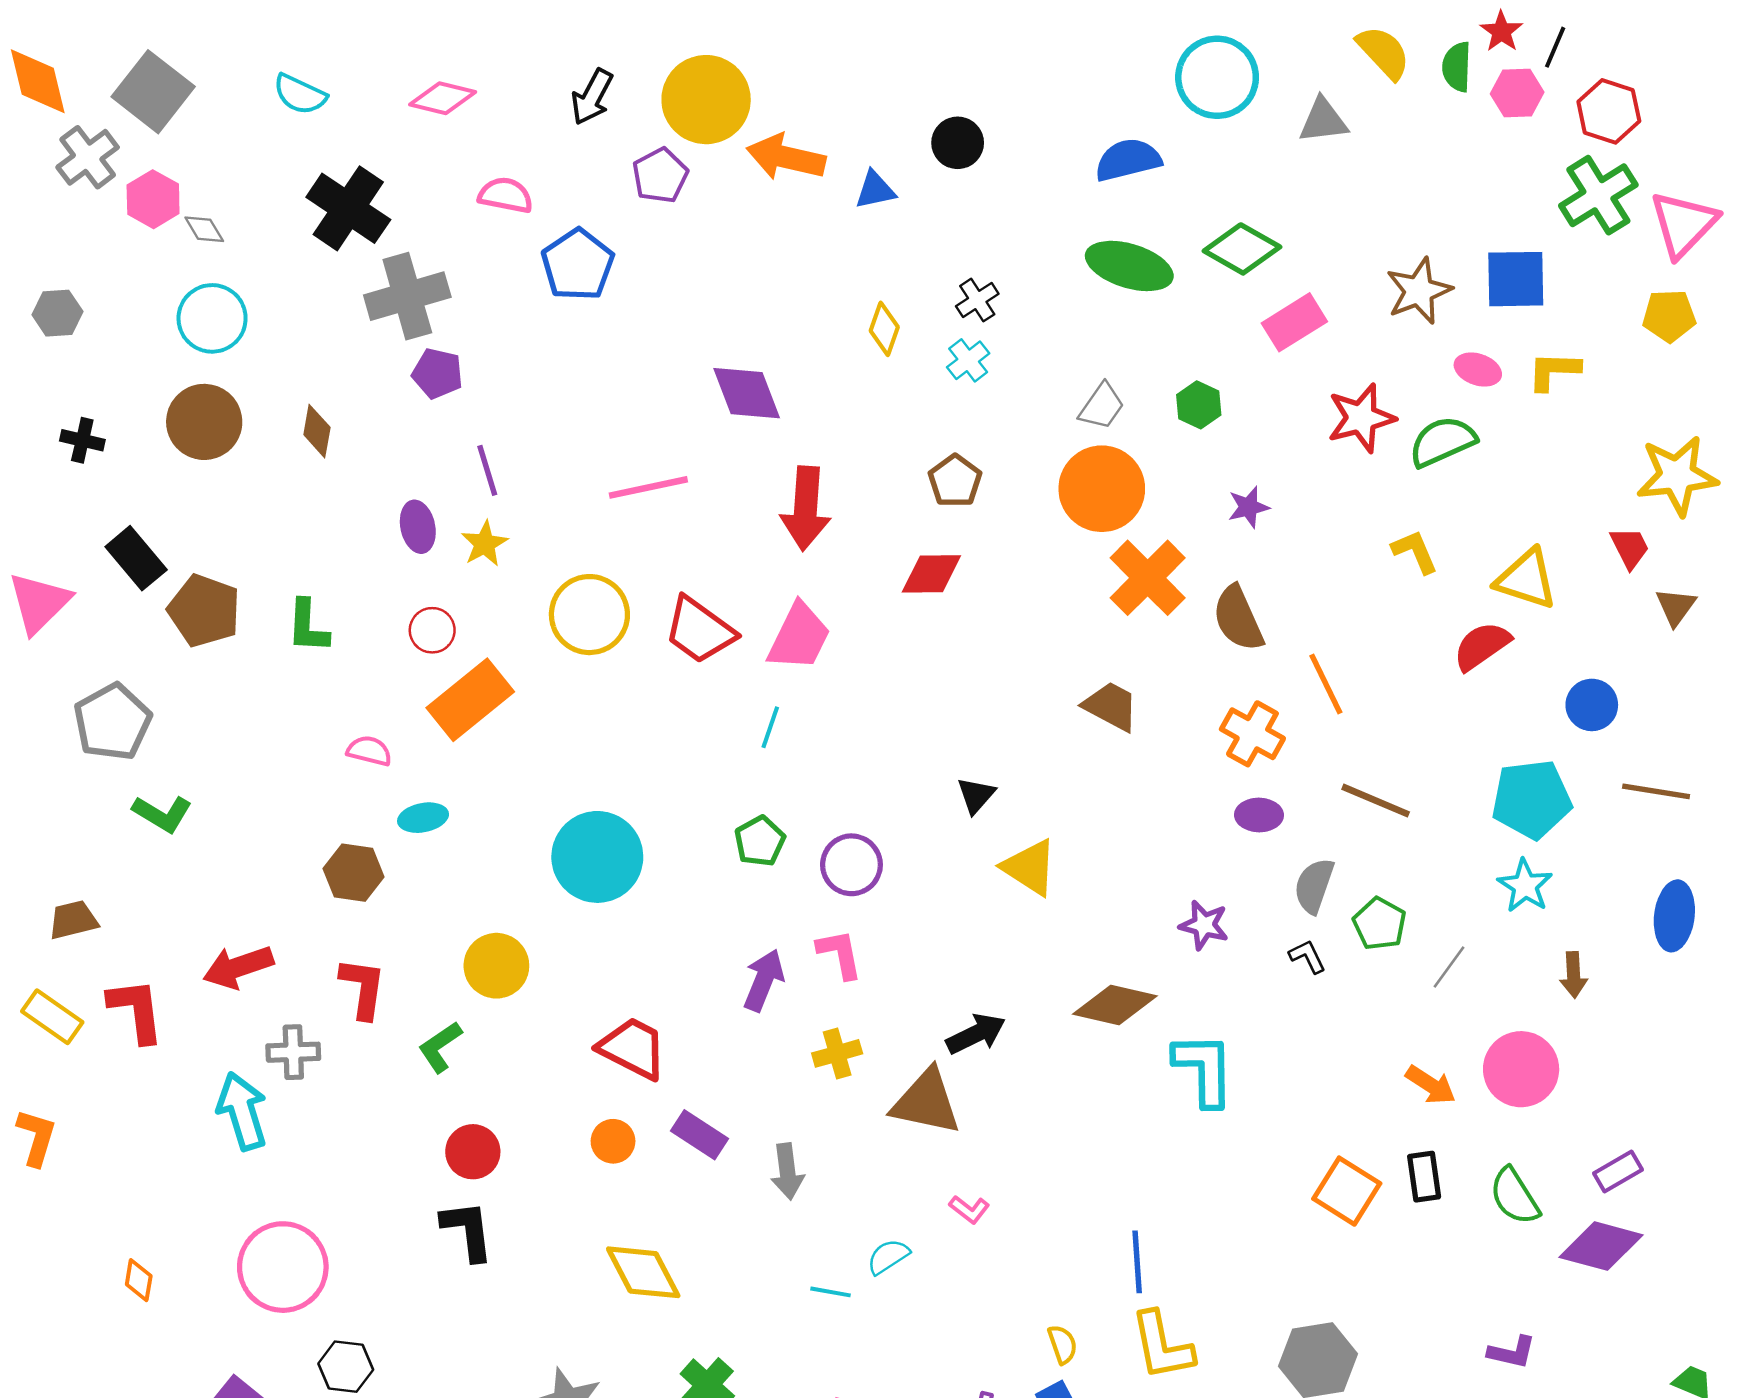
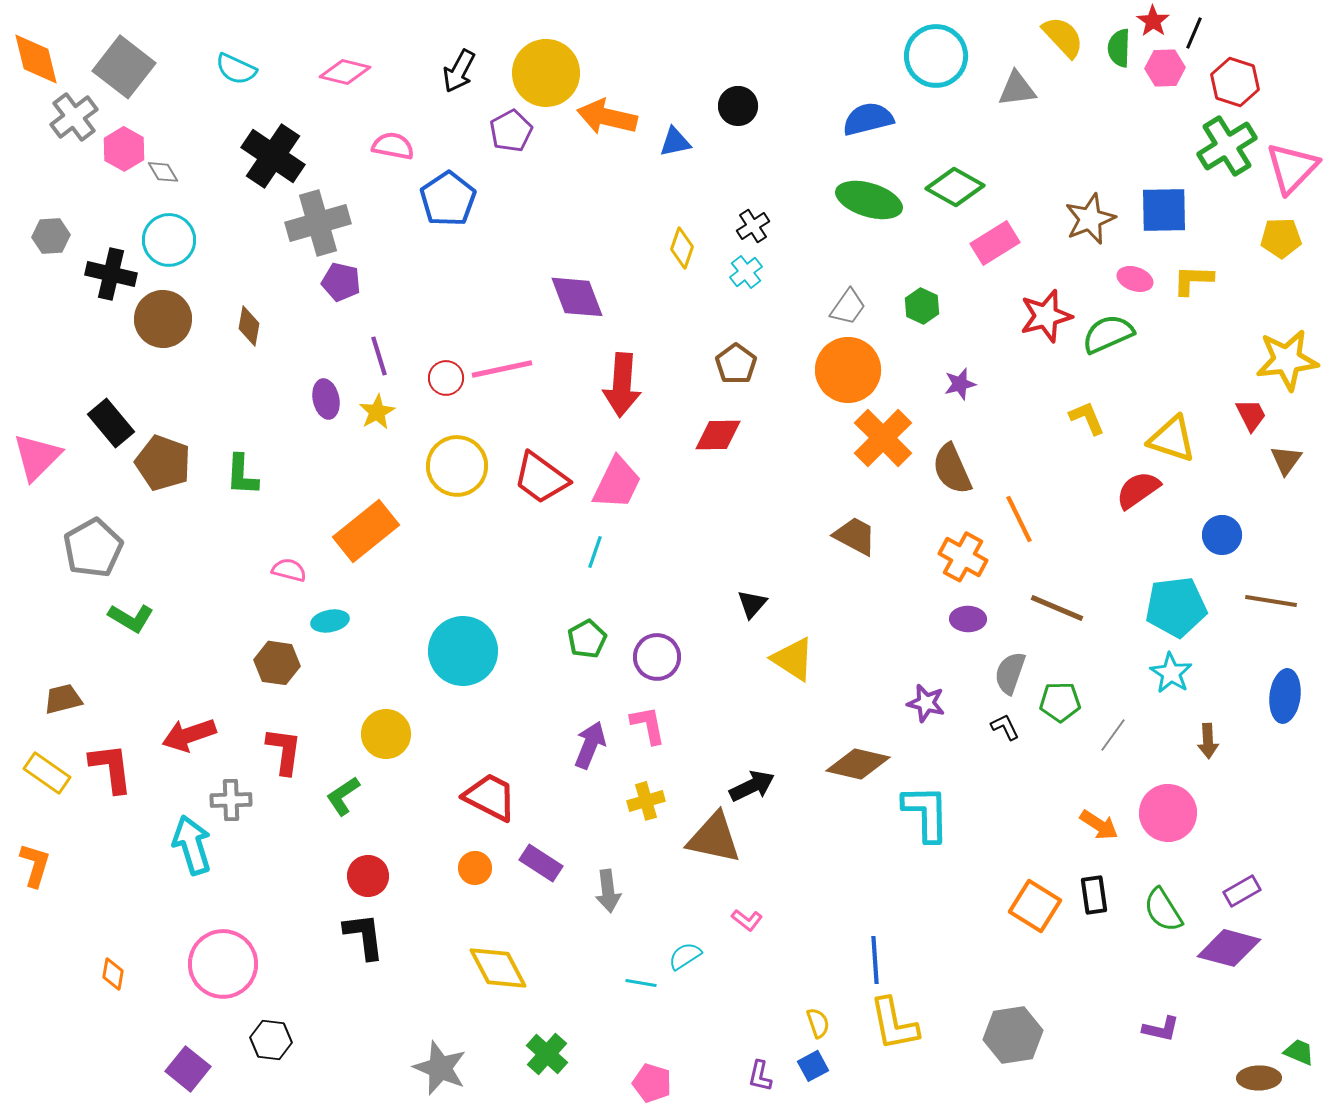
black cross: (82, 440) -> (111, 274), moved, size x1.5
red circle: (432, 630) -> (446, 378), moved
green pentagon: (1380, 924) -> (1060, 702), turned -30

